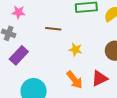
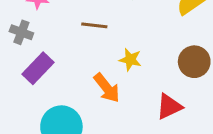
orange arrow: (75, 80) -> (107, 88), moved

